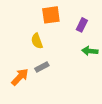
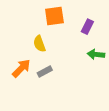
orange arrow: (20, 77) -> (21, 68), moved

